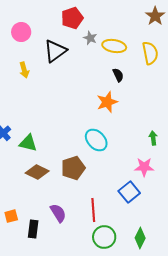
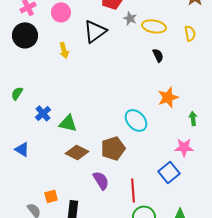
yellow semicircle: (150, 53) -> (190, 33), size x0.7
orange star: (107, 102) -> (168, 97), moved
purple semicircle: (58, 213) -> (101, 180), moved

